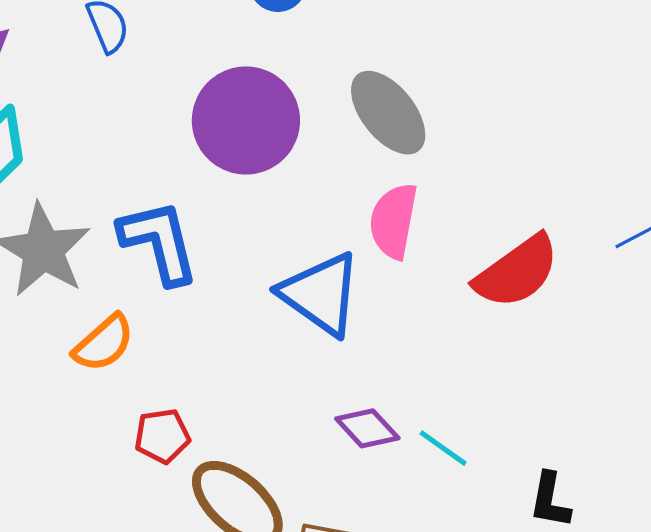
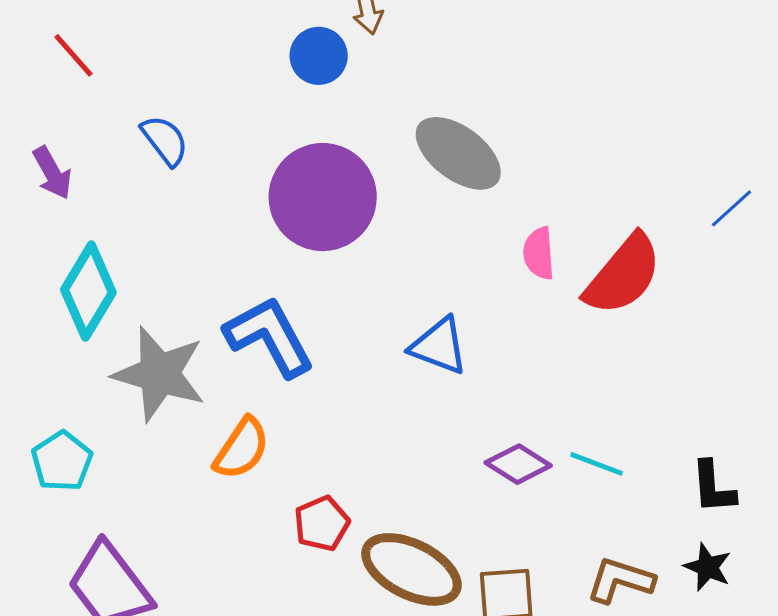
pink semicircle: (394, 221) -> (539, 253), moved, size x0.7
blue triangle: (321, 294) -> (439, 346), size x0.7

